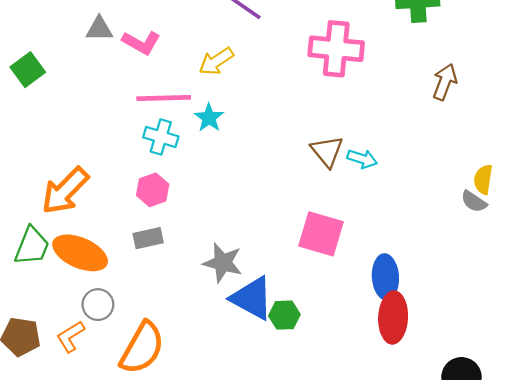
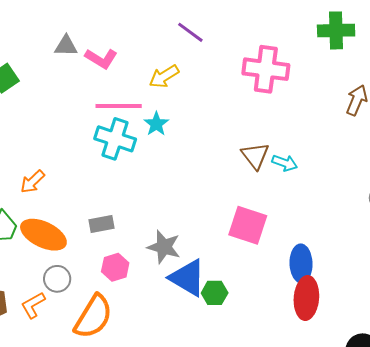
cyan cross: (161, 137) -> (115, 139), size x1.4
pink hexagon: (153, 190) -> (115, 267), moved
orange arrow: (65, 191) -> (33, 182), size x0.6

